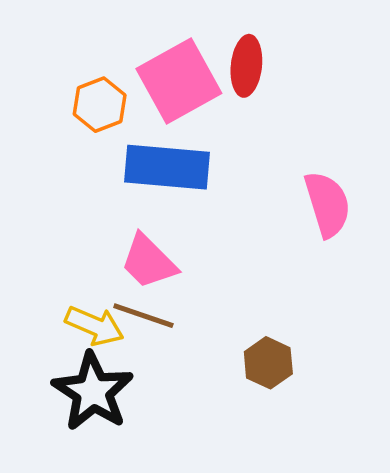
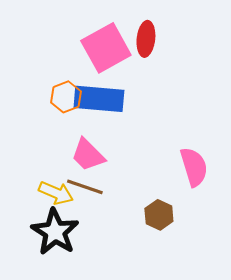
orange hexagon: (100, 105) -> (66, 97), moved
pink semicircle: (327, 204) -> (194, 167), moved

